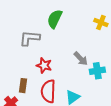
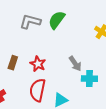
gray L-shape: (30, 38) -> (30, 22), moved
brown rectangle: (23, 86) -> (13, 63), moved

